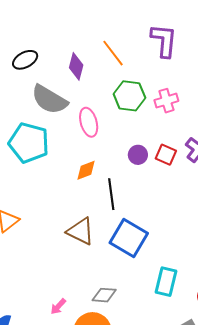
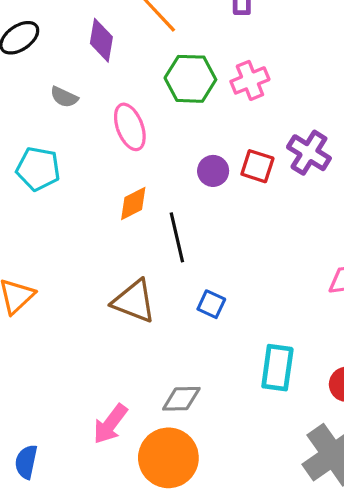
gray semicircle: (49, 100) -> (64, 97), size x0.5
cyan pentagon: (29, 143) -> (38, 169), size x0.7
blue square: (129, 238) -> (211, 304), size x0.5
pink arrow: (58, 307) -> (110, 424), size x1.5

